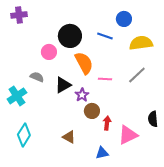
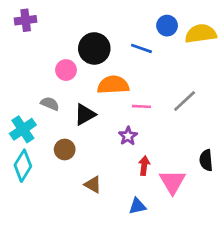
yellow semicircle: (141, 43) -> (201, 34), moved
orange semicircle: (84, 63) -> (113, 85), turned -65
purple star: (82, 95) -> (128, 136), moved
brown circle: (92, 111) -> (65, 149), moved
cyan diamond: (24, 135) -> (23, 166), moved
pink triangle: (128, 135) -> (172, 182), turned -35

